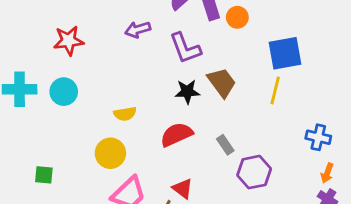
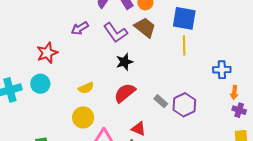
red star: (69, 41) -> (47, 53), moved
blue square: (285, 53) -> (184, 18), turned 35
brown trapezoid: (222, 82) -> (145, 27), moved
gray rectangle: (225, 145) -> (161, 101), moved

